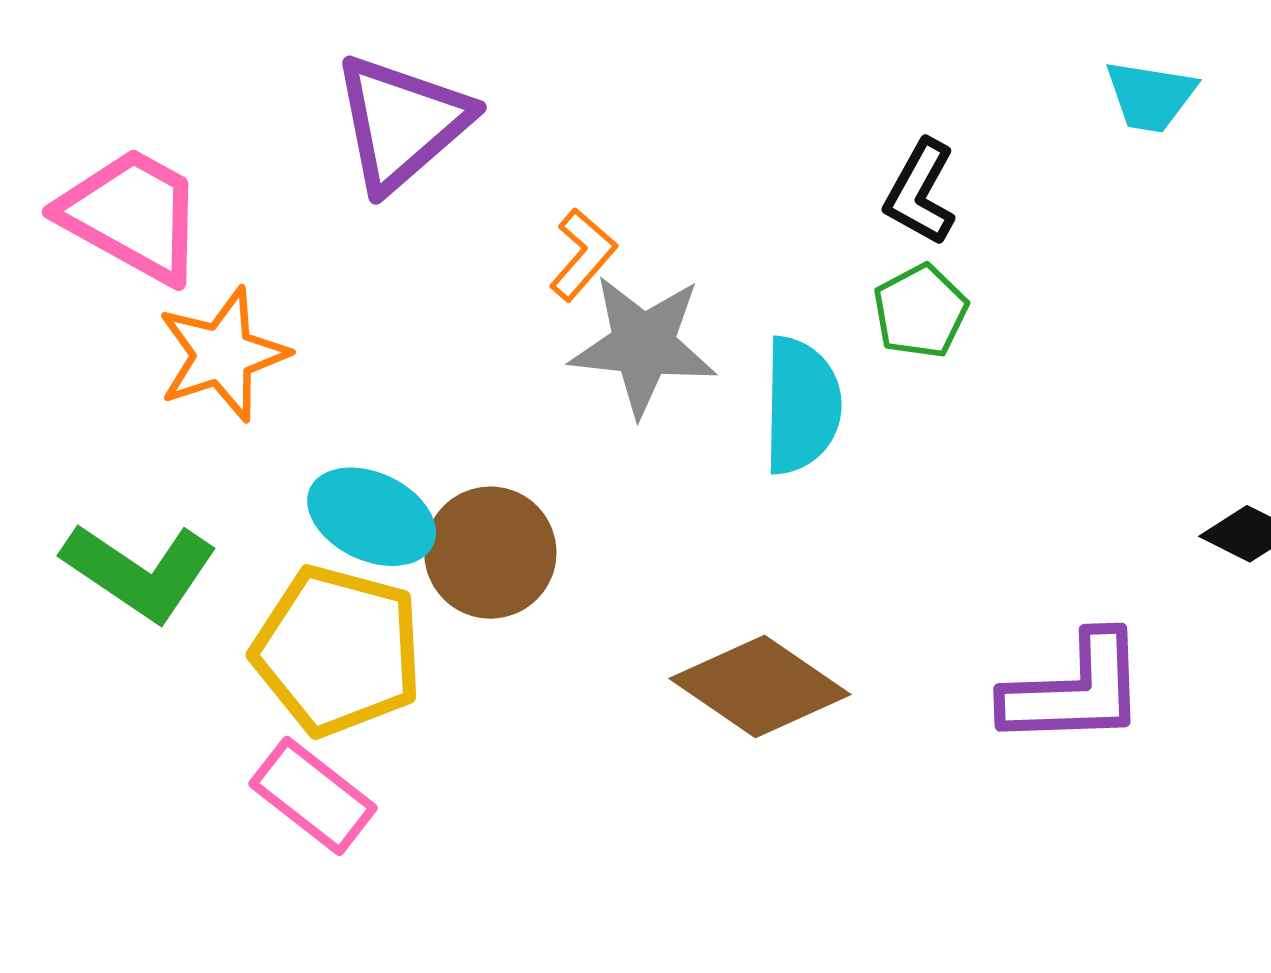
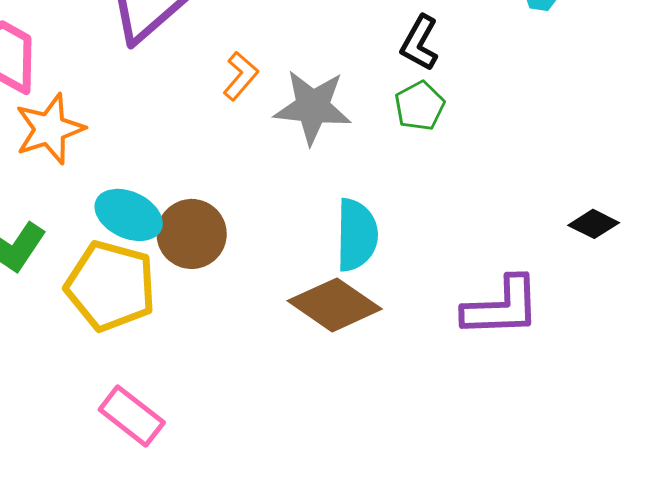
gray star: (643, 345) -> (313, 107), moved
cyan semicircle: (802, 405) -> (357, 235), moved
pink rectangle: (313, 796) -> (132, 416), moved

